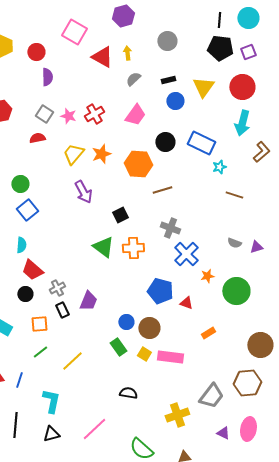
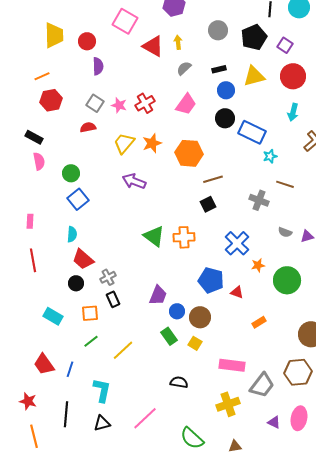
black pentagon: (220, 48) -> (254, 37), moved, turned -30
purple square: (248, 52) -> (285, 45), moved, turned -35
yellow triangle: (203, 87) -> (254, 76), turned 40
cyan arrow: (242, 123) -> (293, 112), size x0.7
black circle: (165, 142) -> (225, 118), moved
purple arrow: (83, 192) -> (134, 181), turned 140
black square: (120, 215) -> (208, 204), moved
gray cross: (170, 228) -> (259, 200), moved
purple trapezoid: (88, 301) -> (158, 295), moved
pink rectangle: (170, 357) -> (232, 365), moved

